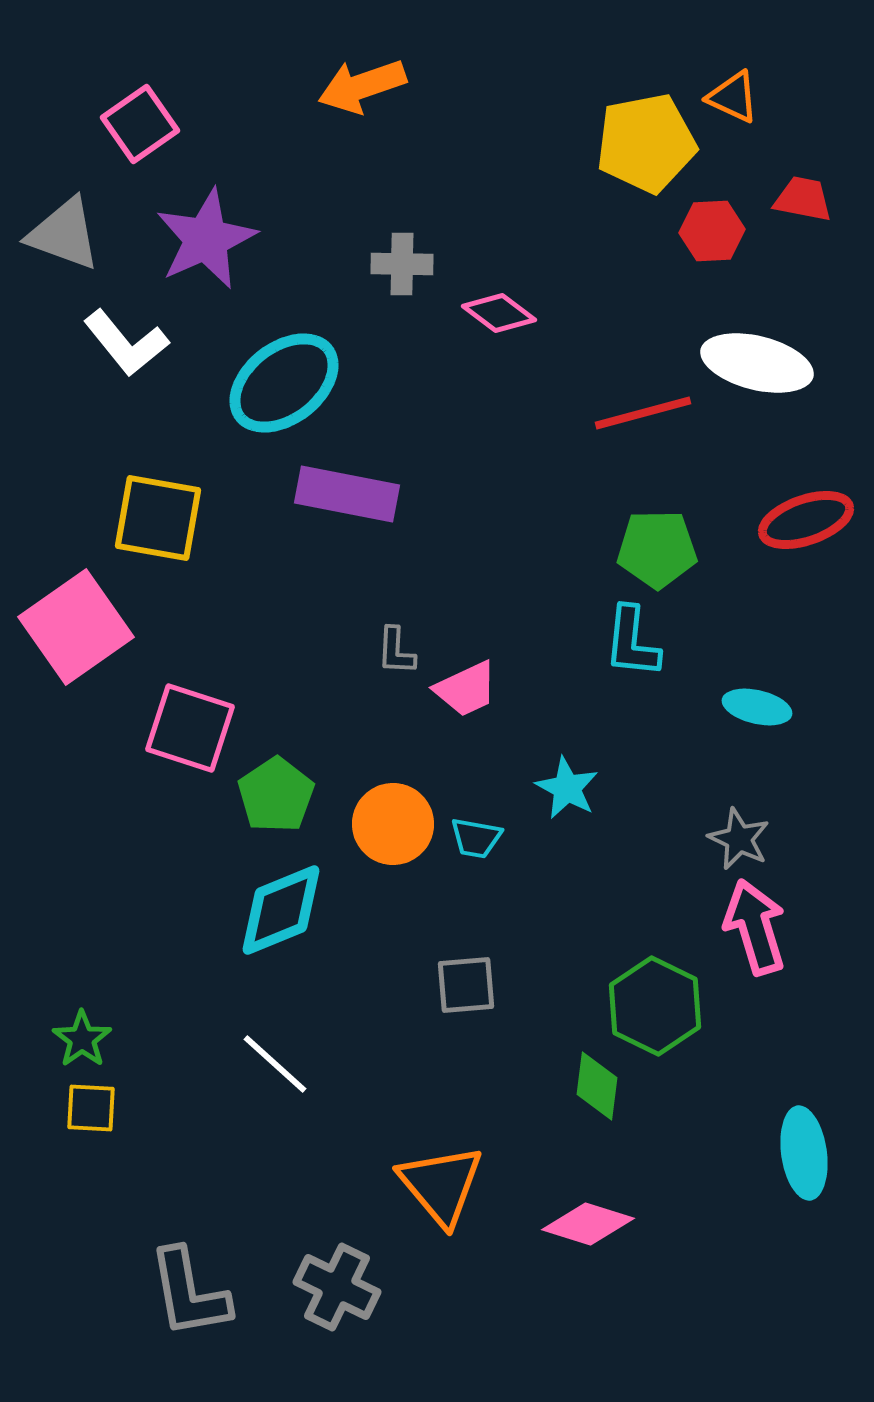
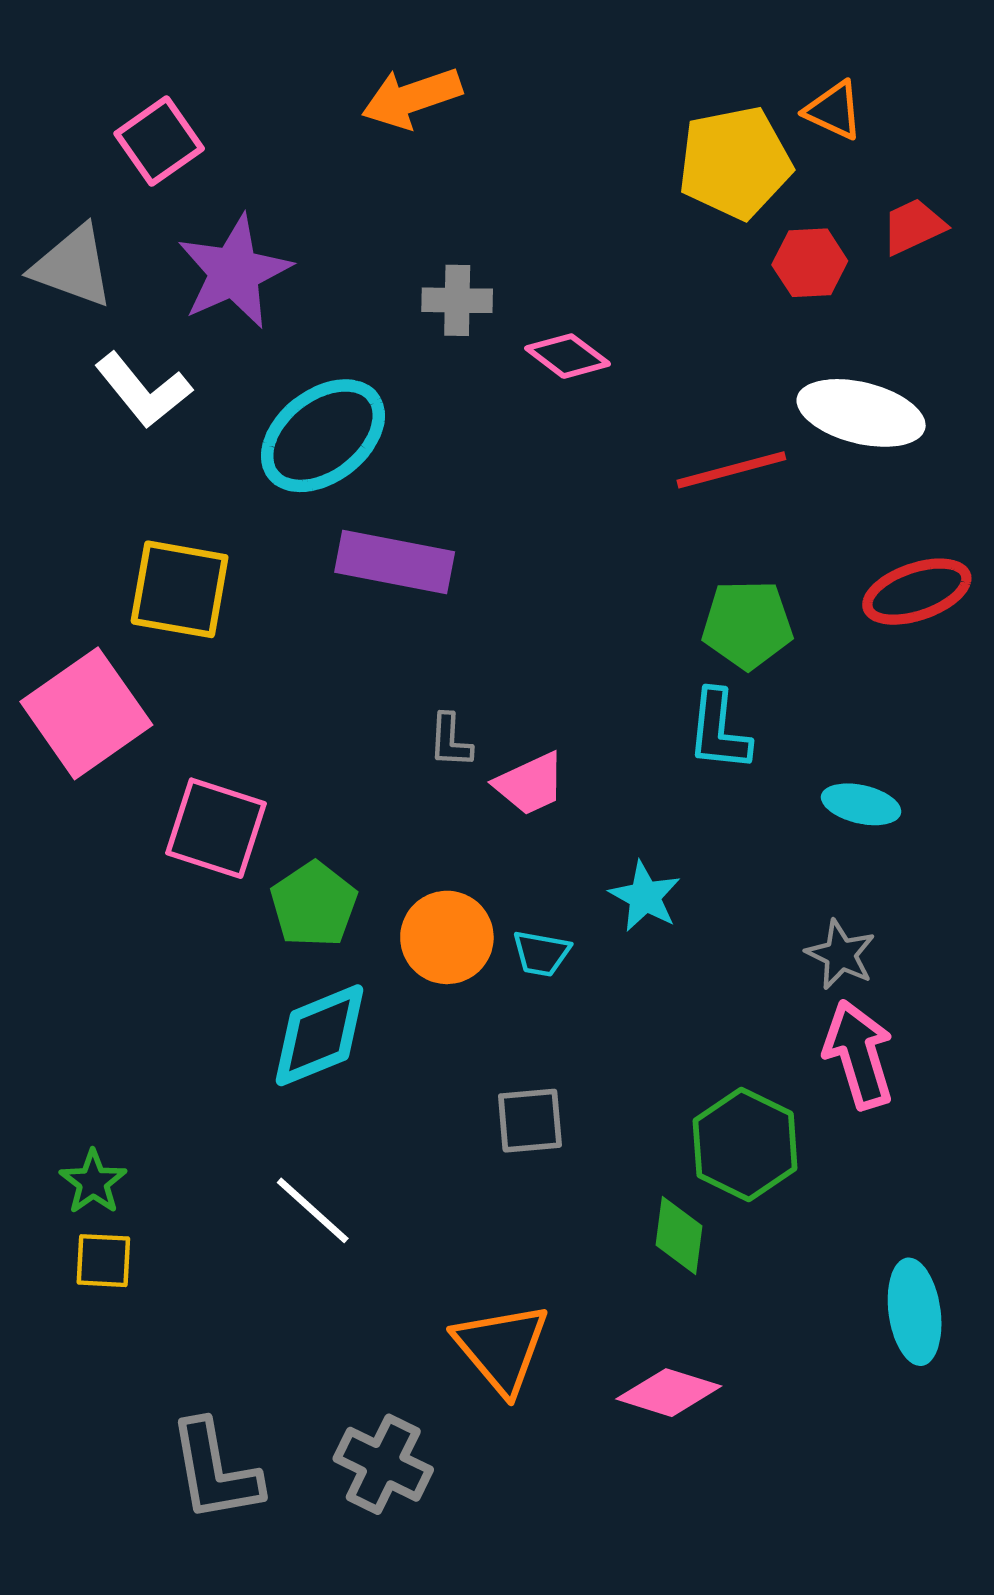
red trapezoid: (803, 199) -> (913, 226), turned -36

